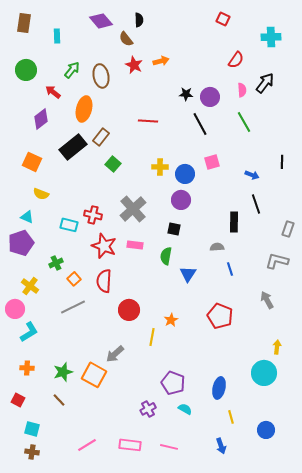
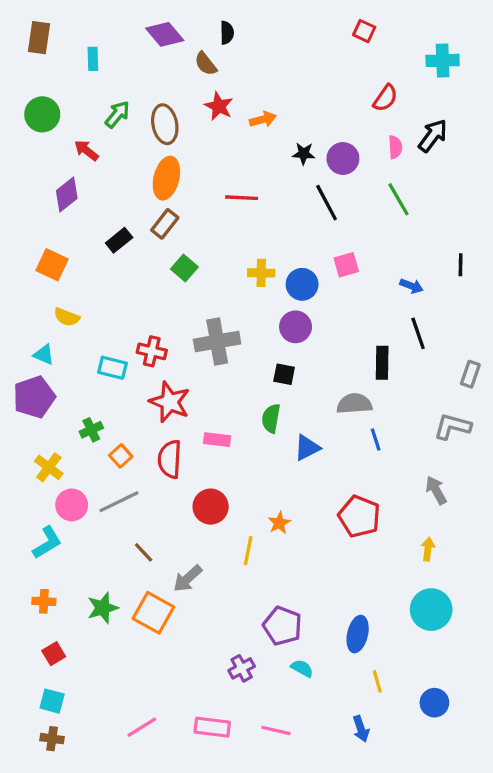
orange arrow: (161, 61) -> (263, 119), moved
orange ellipse: (84, 109) -> (166, 178), moved
black rectangle: (73, 147) -> (119, 240), size x0.6
gray cross: (133, 209) -> (217, 342), turned 32
pink rectangle: (135, 245) -> (217, 440), moved
gray semicircle: (217, 247) -> (354, 404), size x1.5
blue triangle: (188, 274) -> (307, 448), turned 30
pink circle: (15, 309) -> (72, 505), moved
yellow arrow: (277, 347) -> (428, 549), moved
red square: (18, 400) -> (54, 654), moved, turned 32
brown line: (59, 400) -> (144, 552), moved

